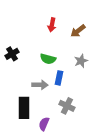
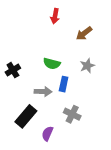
red arrow: (52, 25) -> (55, 16), moved
black cross: (12, 54) -> (13, 70), moved
black rectangle: (24, 108) -> (26, 116), turned 40

